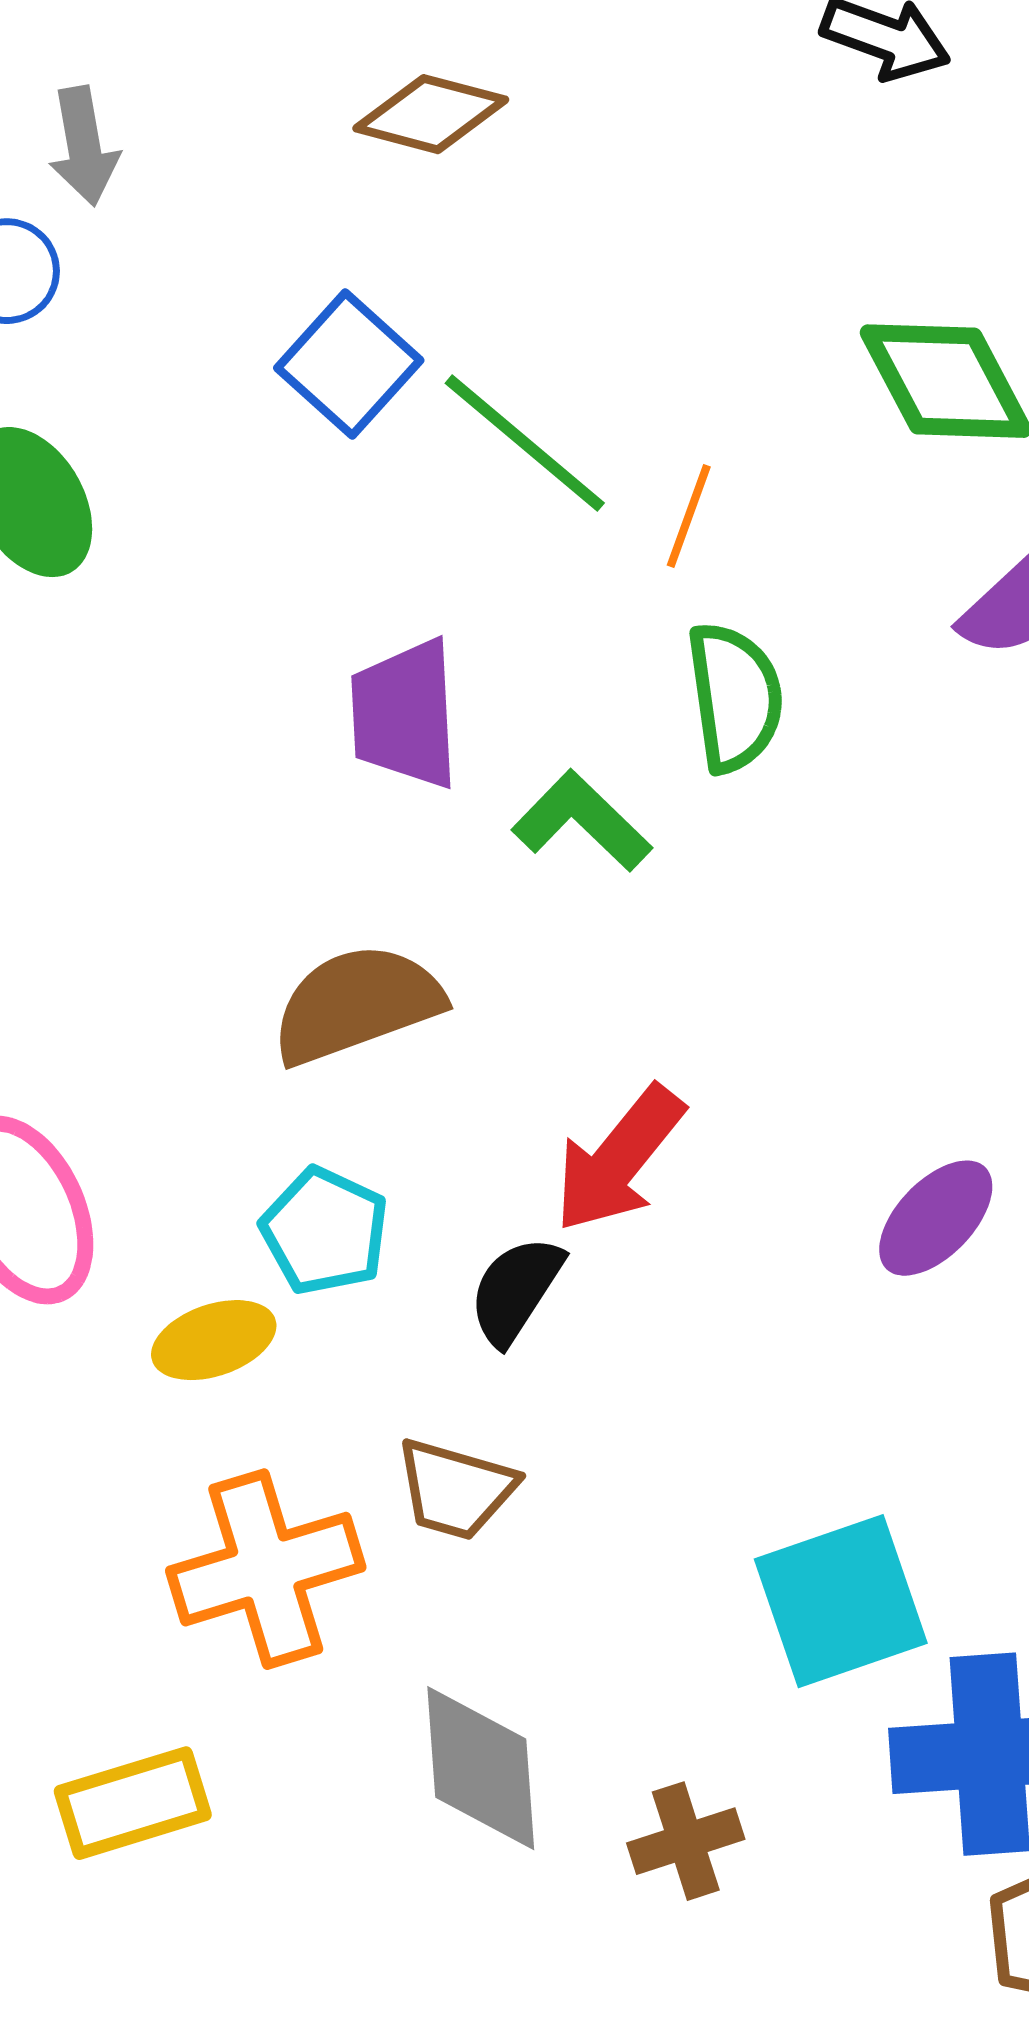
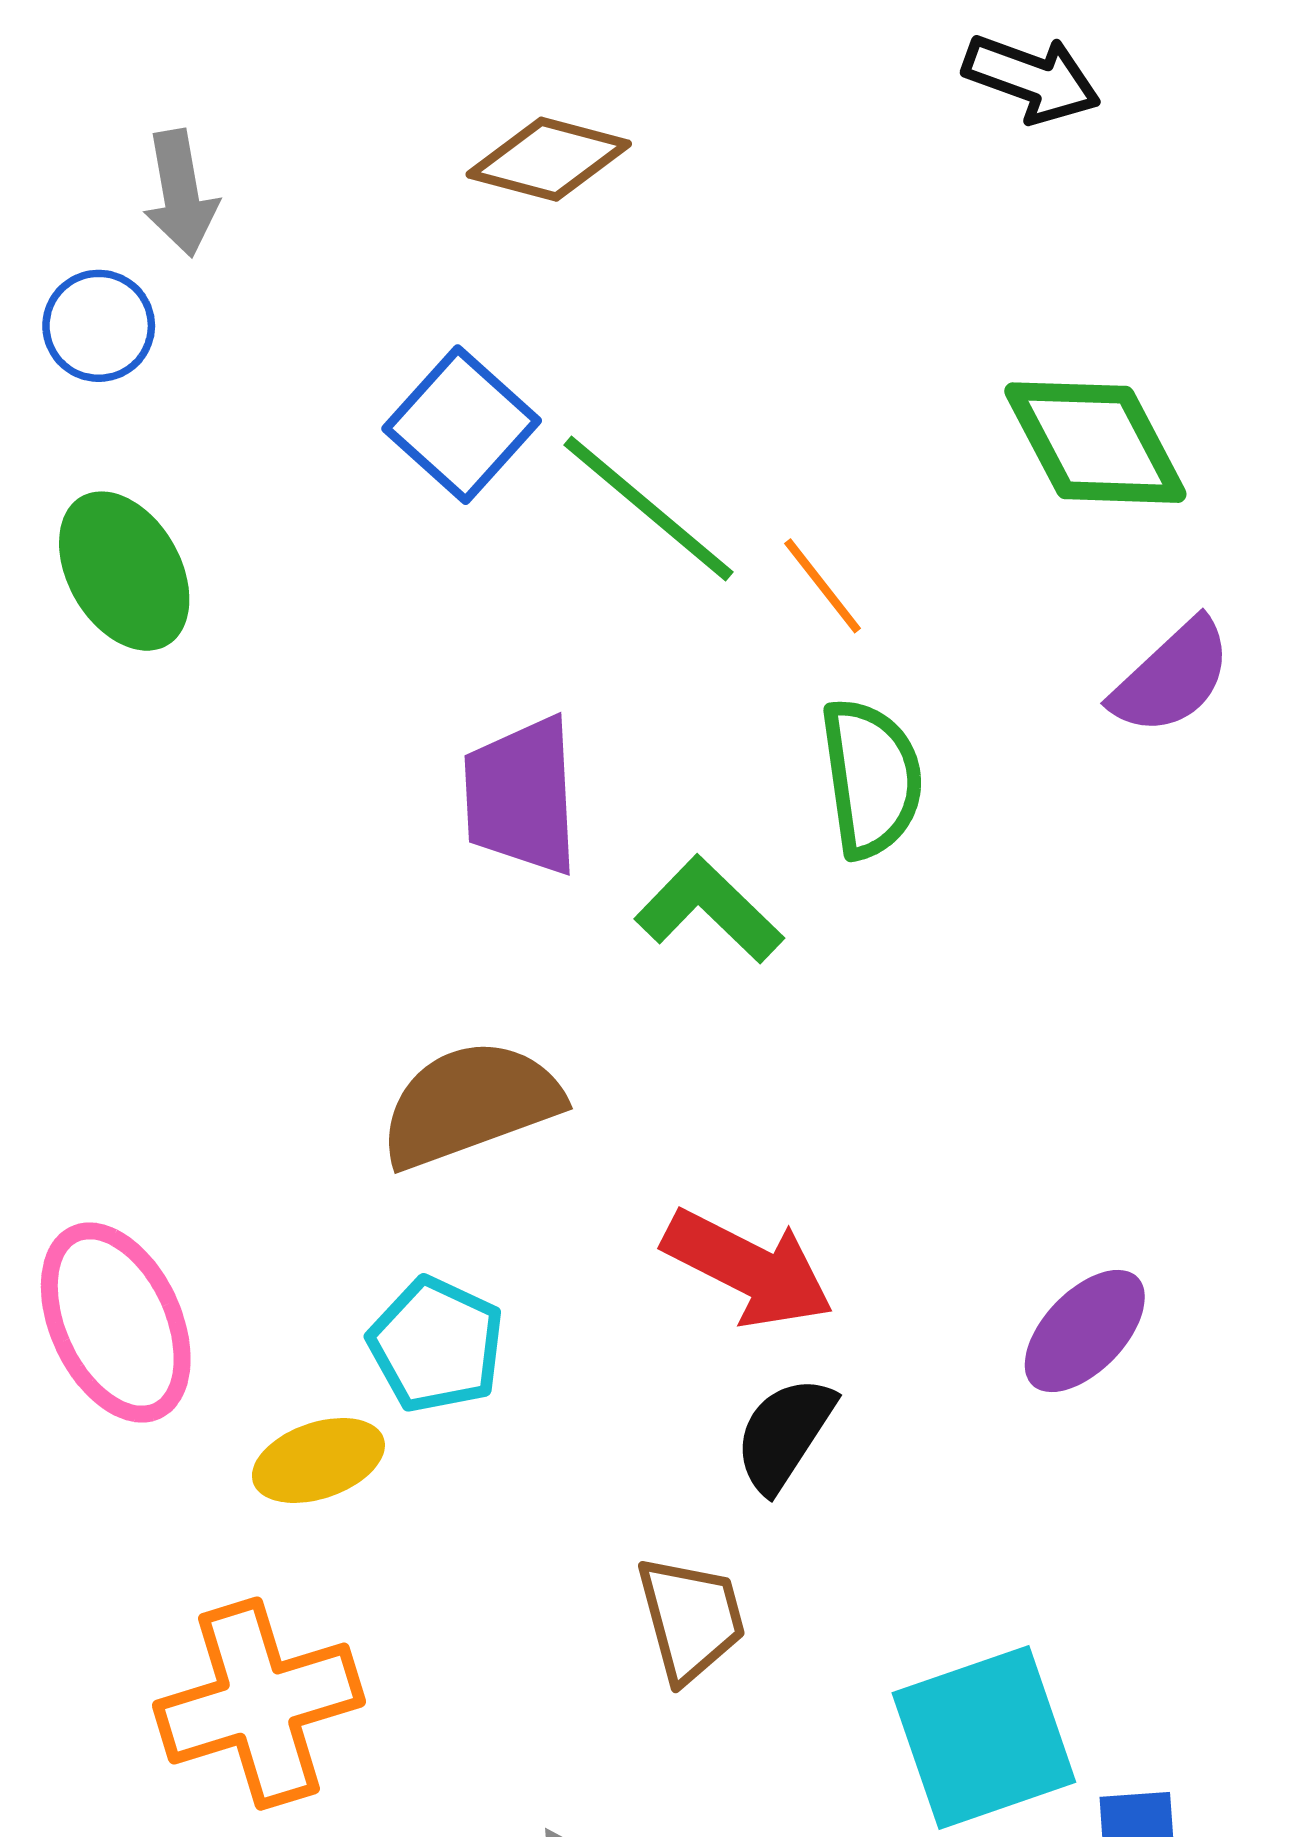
orange line: (689, 516) -> (823, 586), turned -58
red arrow: (619, 1159) -> (748, 1268), turned -102
black semicircle: (516, 1290) -> (784, 1434), moved
brown trapezoid: (456, 1489) -> (691, 1619), moved, turned -121
orange cross: (266, 1569) -> (259, 1704), moved

